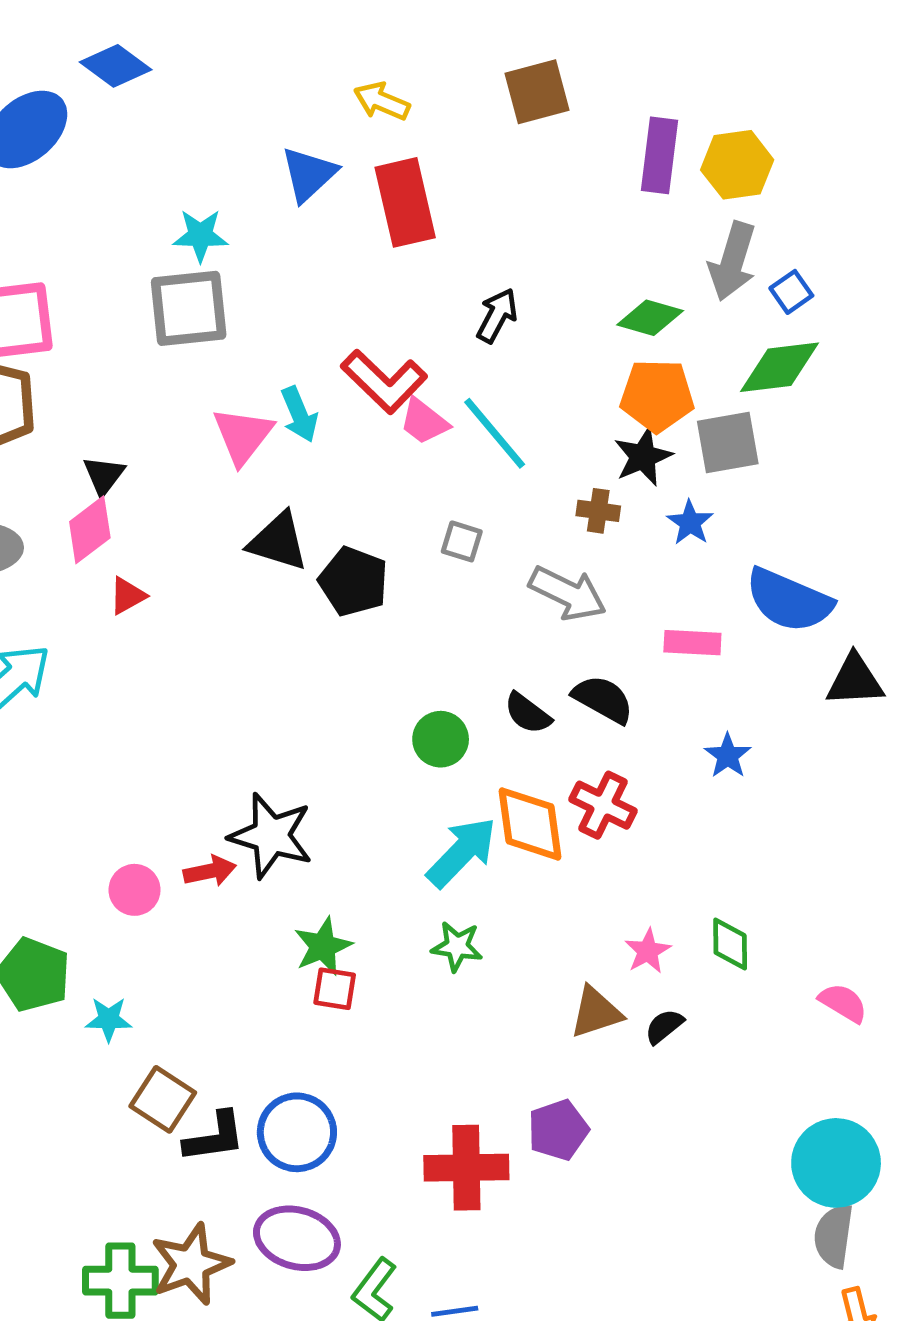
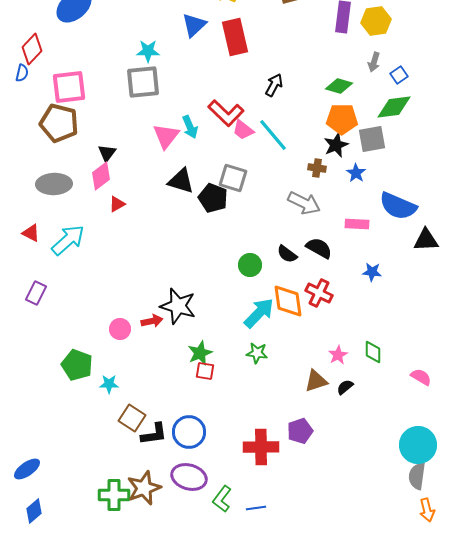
gray arrow: (732, 261) -> (374, 62), size x0.6
gray square: (462, 541) -> (233, 178), moved, size x1.6
blue star: (728, 756) -> (372, 272), turned -30

